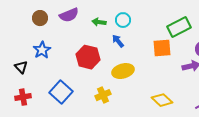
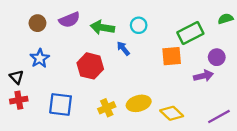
cyan circle: (123, 20) -> (139, 25), moved
green arrow: (99, 22) -> (102, 27), size x1.5
yellow ellipse: (123, 71) -> (139, 103), moved
blue square: (61, 92) -> (61, 104), turned -35
red cross: (23, 97) -> (19, 100), moved

